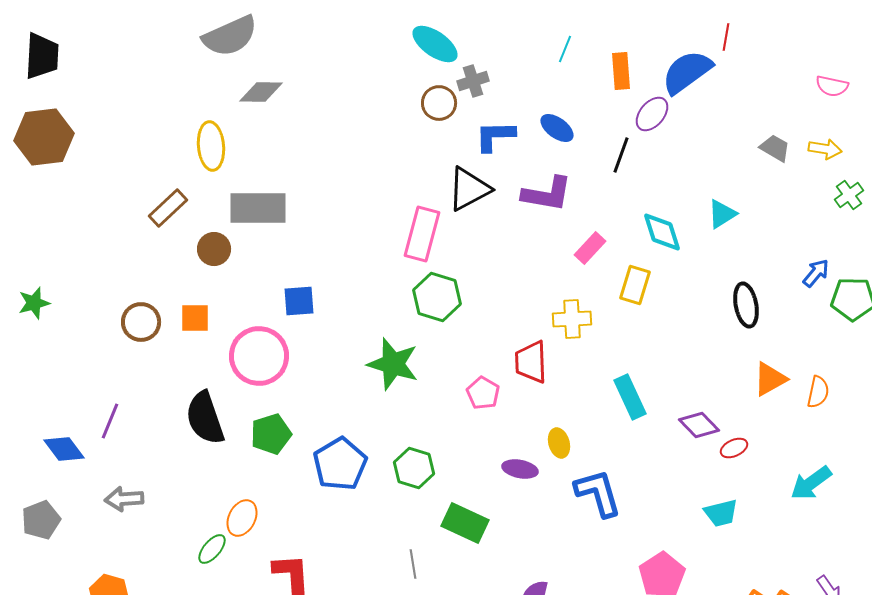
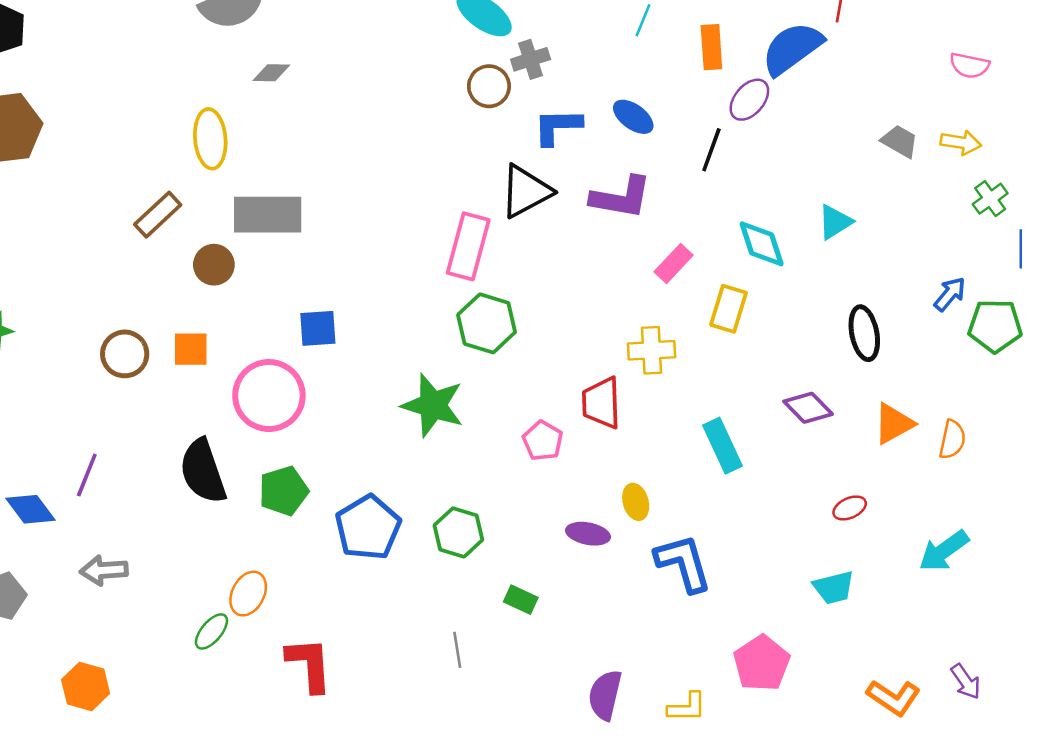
gray diamond: (261, 92) -> (271, 73), size x0.7
purple diamond: (699, 425) -> (808, 408), moved
green rectangle: (465, 523) -> (521, 600), size x0.6

